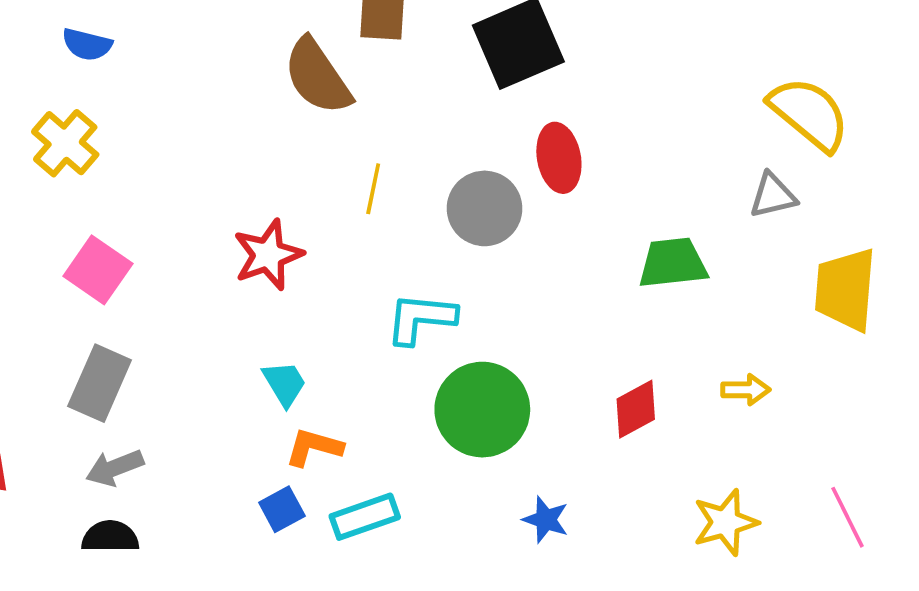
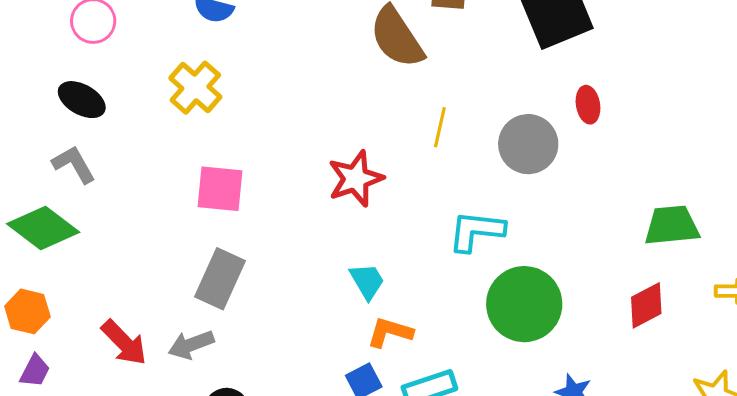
red ellipse: (559, 158) -> (588, 105), size x0.7
green trapezoid: (673, 263) -> (672, 225), moved
pink square: (98, 270) -> (220, 189), turned -30
gray arrow: (115, 468) -> (191, 345), moved

